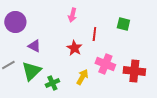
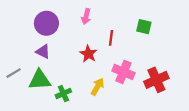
purple circle: (15, 22) -> (46, 23), moved
green triangle: (31, 71) -> (40, 80), turned 40
red cross: (134, 71) -> (156, 80), turned -30

